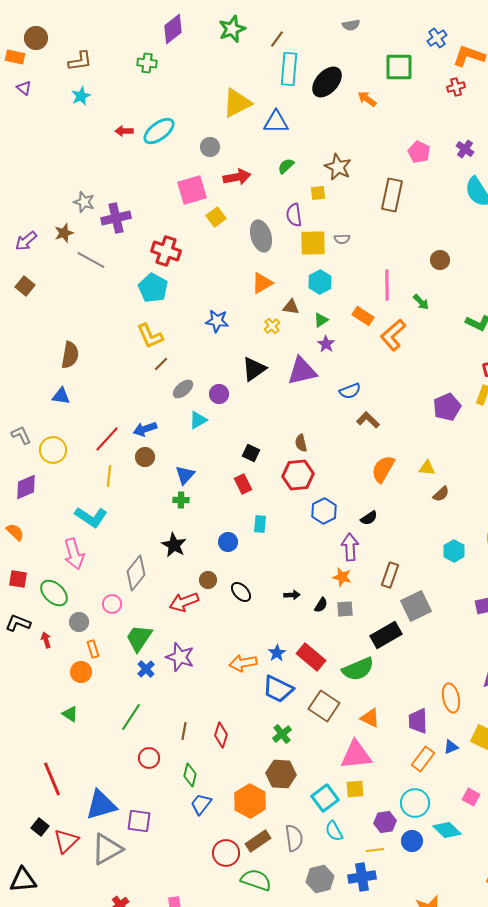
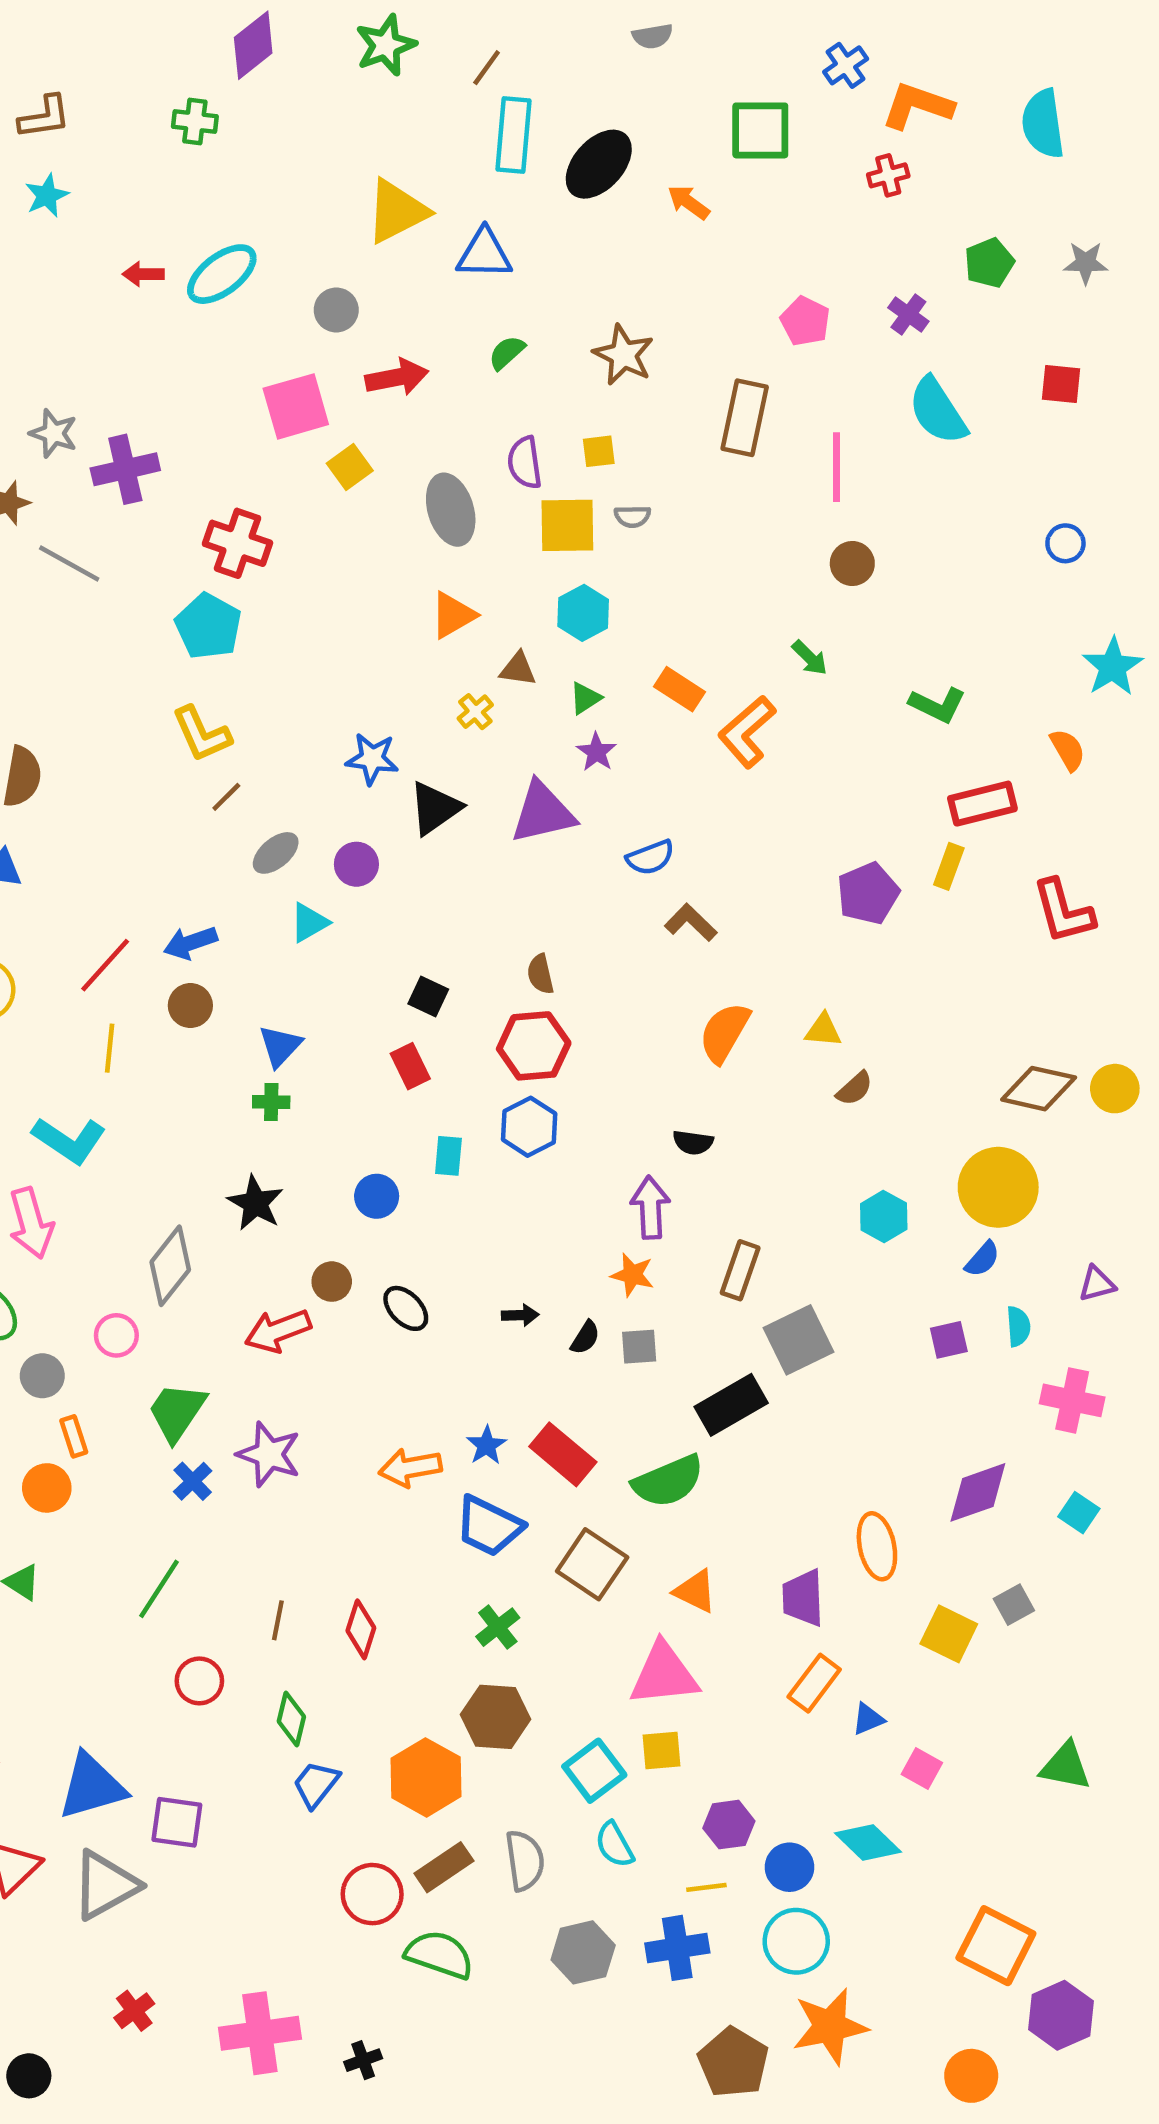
yellow square: (318, 193) -> (599, 451), moved
pink line: (387, 285) -> (837, 467), moved
blue star: (217, 321) -> (372, 759), moved
blue hexagon: (324, 511) -> (529, 1127), moved
black semicircle: (369, 518) -> (693, 1142), turned 42
blue triangle: (451, 747) -> (868, 1719), moved
cyan circle: (415, 803) -> (796, 1941), moved

